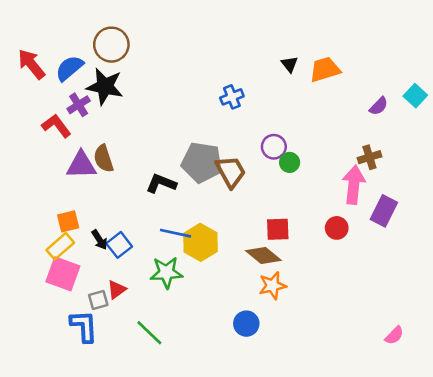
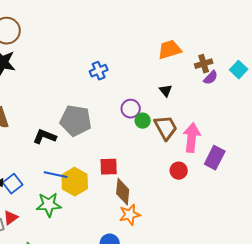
black triangle: (290, 64) -> (166, 91), moved
brown cross: (369, 157) -> (204, 64), moved
brown trapezoid: (231, 172) -> (166, 128), moved
red square: (278, 229) -> (109, 167), moved
brown diamond: (263, 255) -> (123, 192), turned 56

